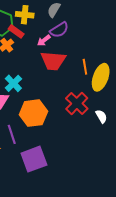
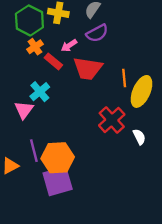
red rectangle: (16, 31) -> (53, 61), moved
pink arrow: (44, 40) -> (69, 46), moved
orange hexagon: (33, 113) -> (58, 158), moved

